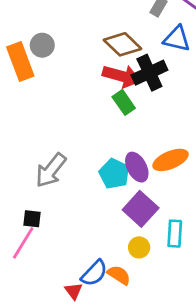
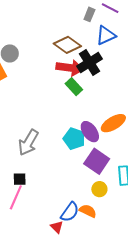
blue triangle: (177, 39) -> (106, 35), turned -30

